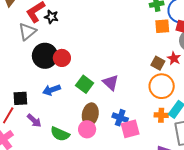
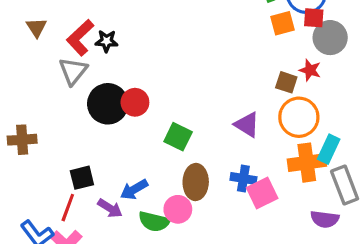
purple triangle: (111, 83) -> (247, 125), moved
blue arrow: (52, 90) -> (134, 190), moved
orange cross: (161, 115) -> (307, 163), size x1.6
pink circle: (87, 129) -> (178, 209), moved

